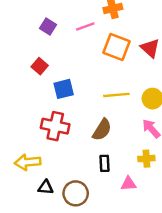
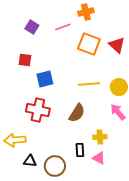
red square: (40, 66) -> (25, 60), turned -32
yellow cross: (146, 159) -> (100, 137), moved
black rectangle: (104, 163) -> (80, 150), moved
pink triangle: (128, 184) -> (99, 158), turned 32

